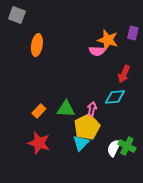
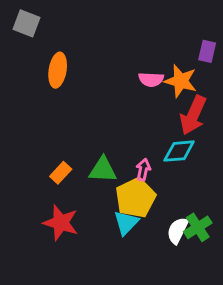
orange star: (108, 40) -> (181, 81), moved
red arrow: (124, 74) -> (193, 115), size x1.4
green cross: (127, 146) -> (198, 227), turned 30

